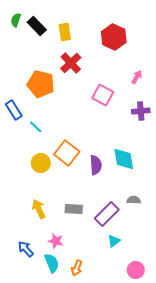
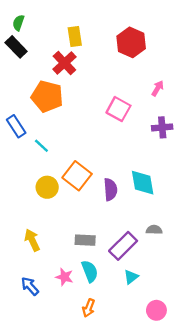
black rectangle: (37, 26) -> (16, 47), moved
red cross: (71, 63) -> (64, 63), moved
yellow arrow: (39, 209) -> (32, 240), moved
cyan semicircle: (52, 263) -> (90, 271), moved

